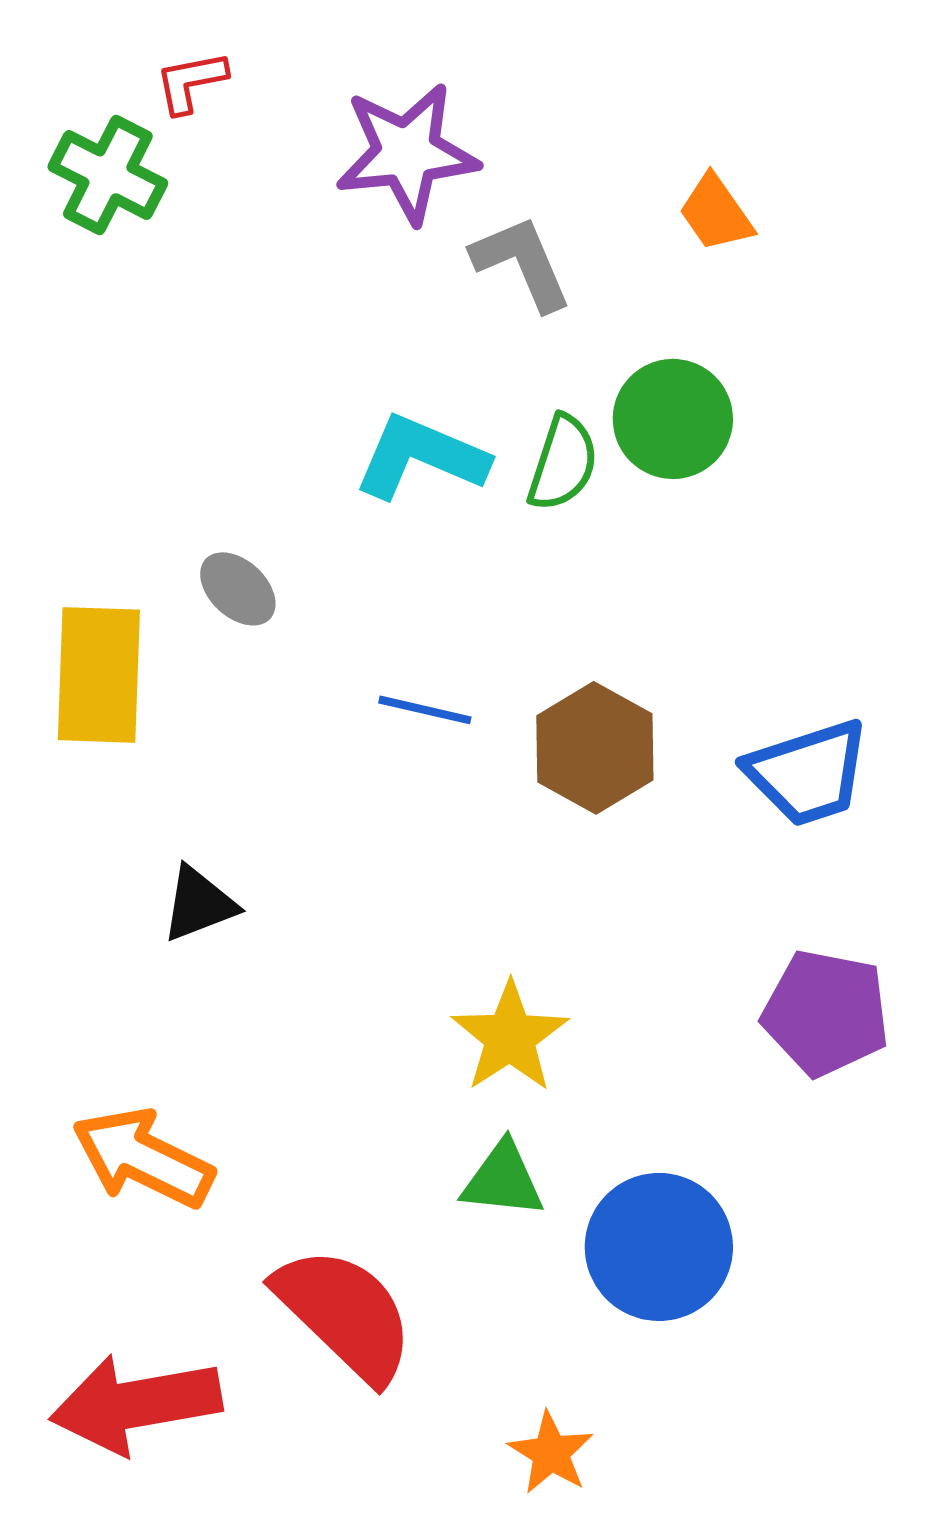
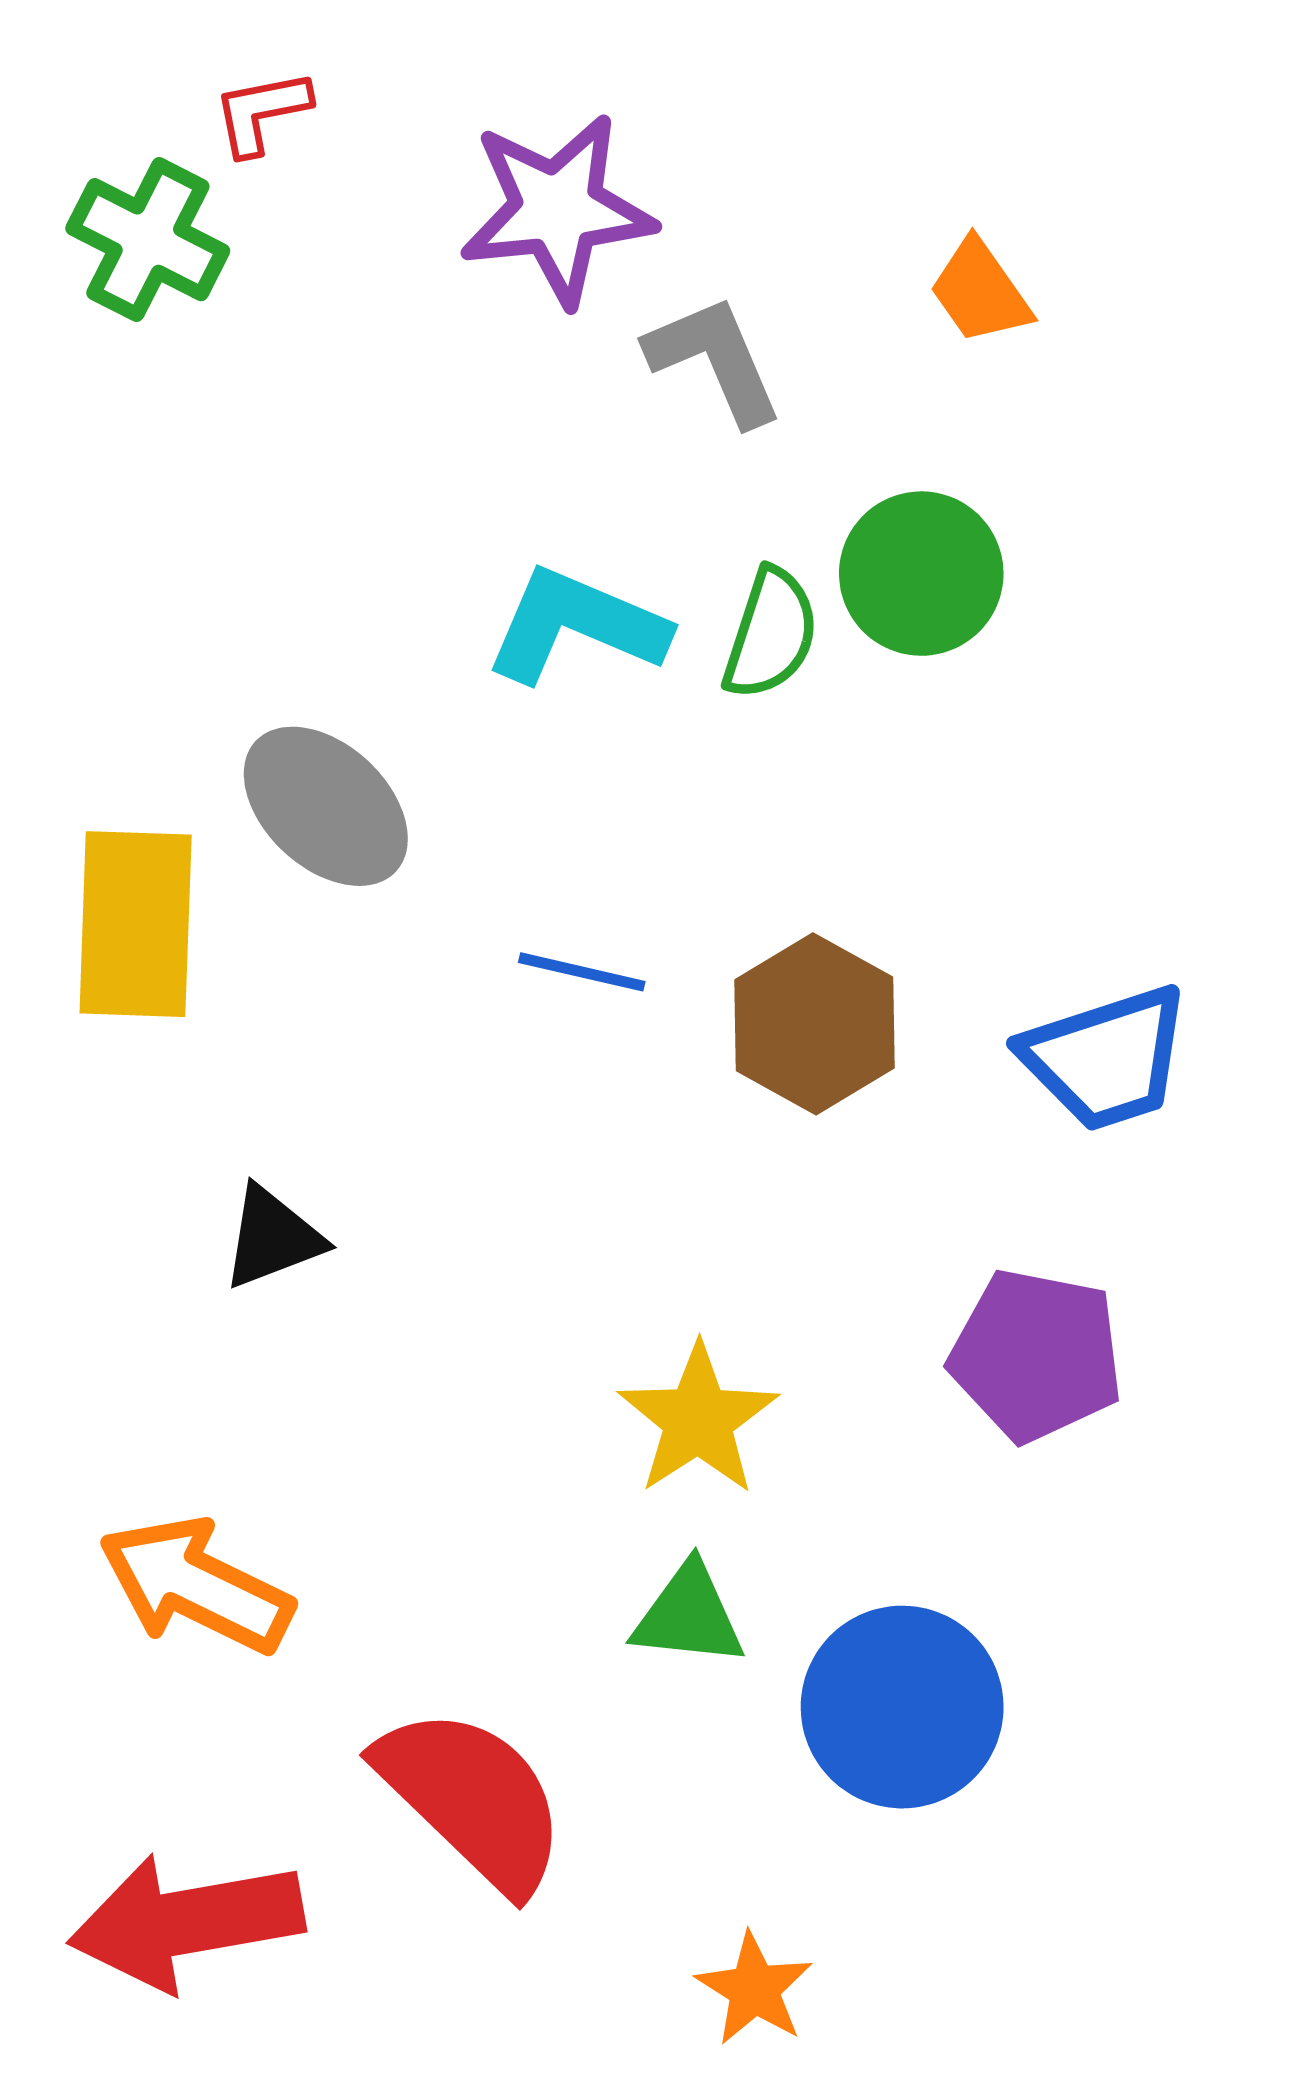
gray ellipse: (238, 589) -> (326, 806), size x1.6
purple pentagon: (826, 1013) -> (1036, 1355), moved

